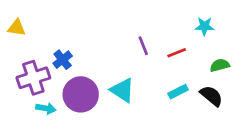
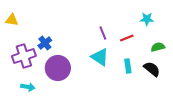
cyan triangle: (122, 90) -> (100, 57), moved
cyan rectangle: (178, 92) -> (128, 66), turned -72
cyan arrow: (46, 108) -> (28, 87), moved

